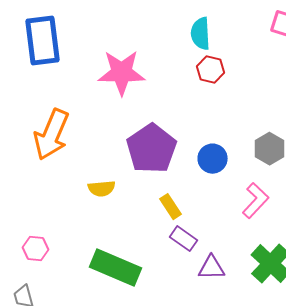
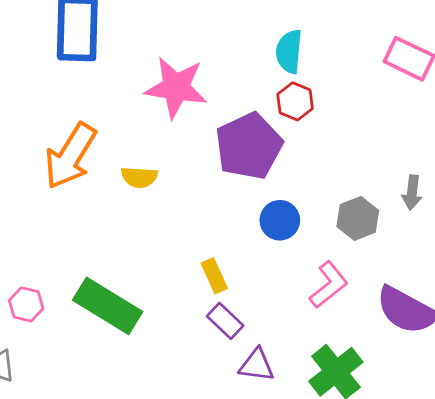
purple pentagon: (152, 149) -> (249, 146), moved
yellow semicircle: (102, 189) -> (139, 177), moved
green rectangle: (116, 268) -> (108, 306), moved

